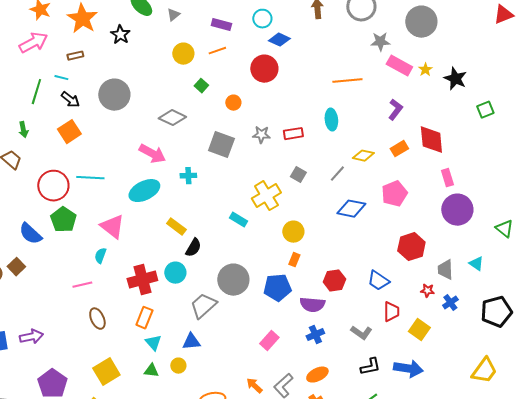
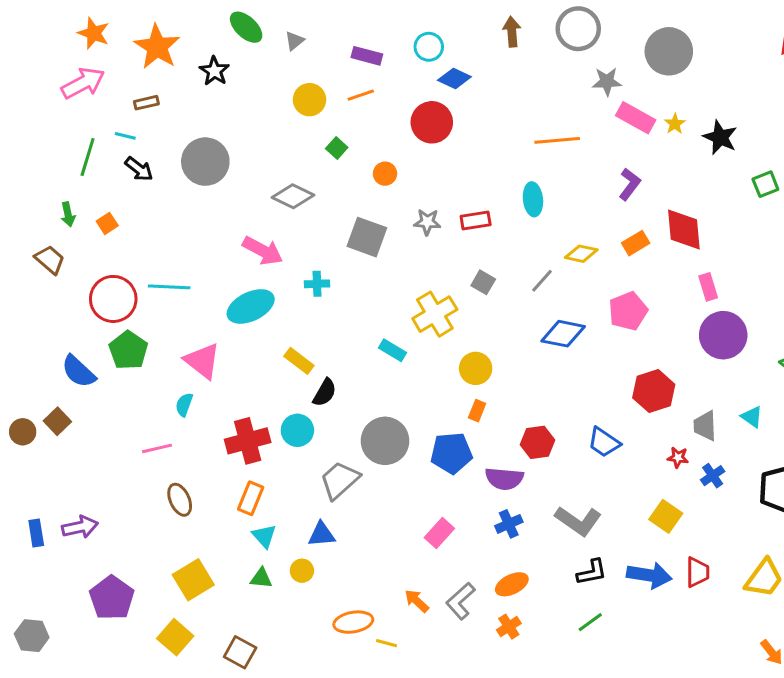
orange square: (69, 132) -> (107, 223), moved, size x0.6
red trapezoid: (391, 312) -> (698, 572), moved
gray L-shape: (361, 333) -> (578, 521), size x1.4

